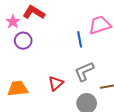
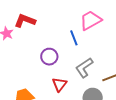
purple circle: (23, 41) -> (49, 57), moved

